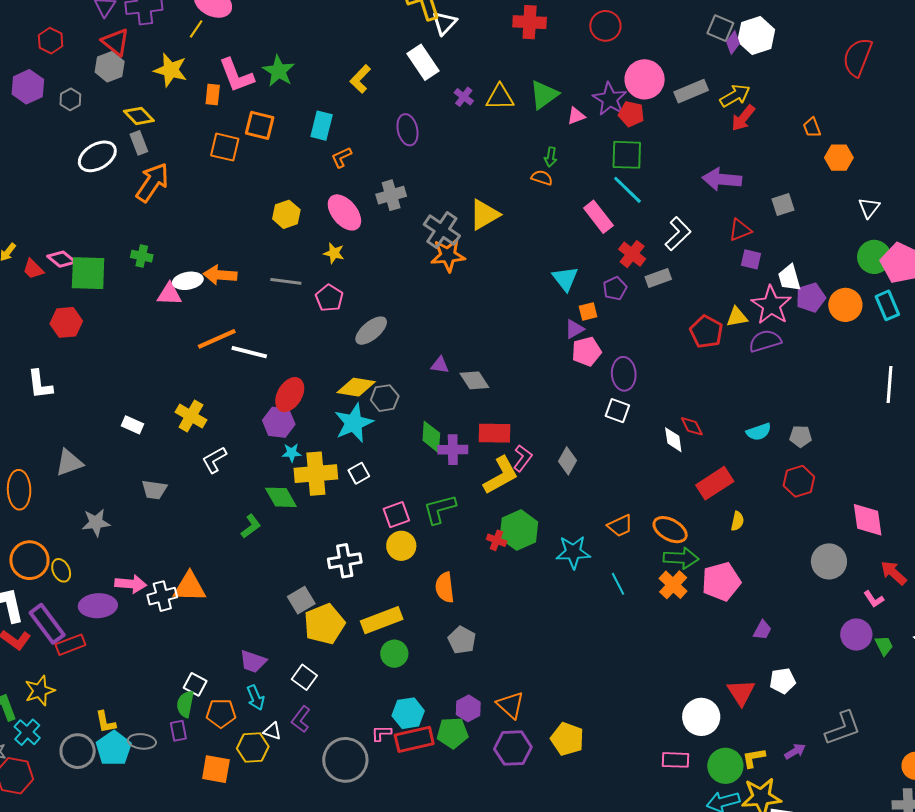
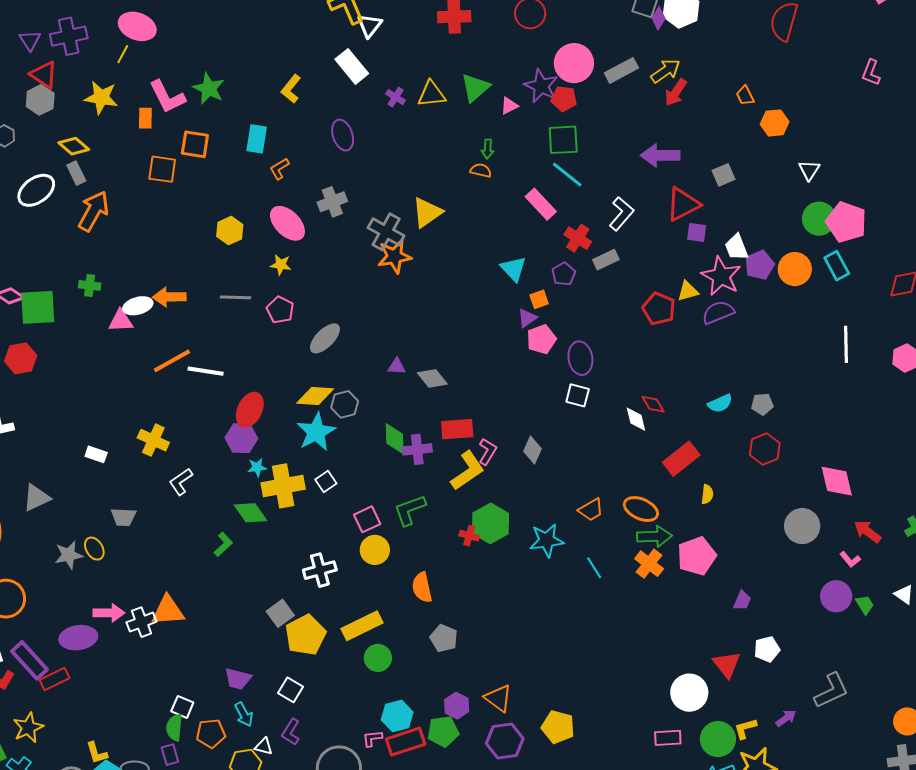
red triangle: (740, 230) -> (683, 204), size x1.5
yellow ellipse: (61, 570) -> (94, 549), moved

